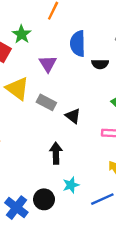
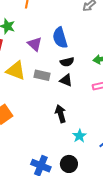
blue semicircle: (78, 44) -> (60, 38), moved
black semicircle: (100, 64) -> (67, 62), moved
black circle: (44, 199) -> (69, 164), moved

